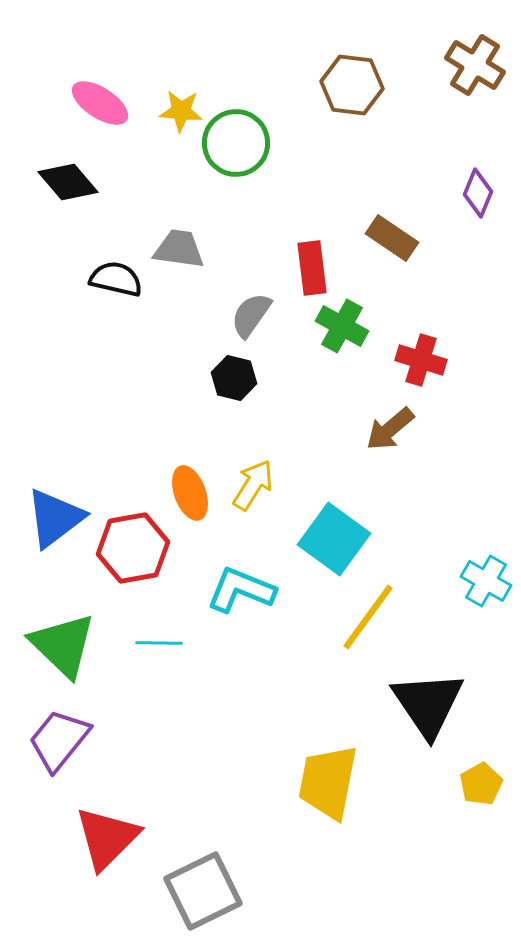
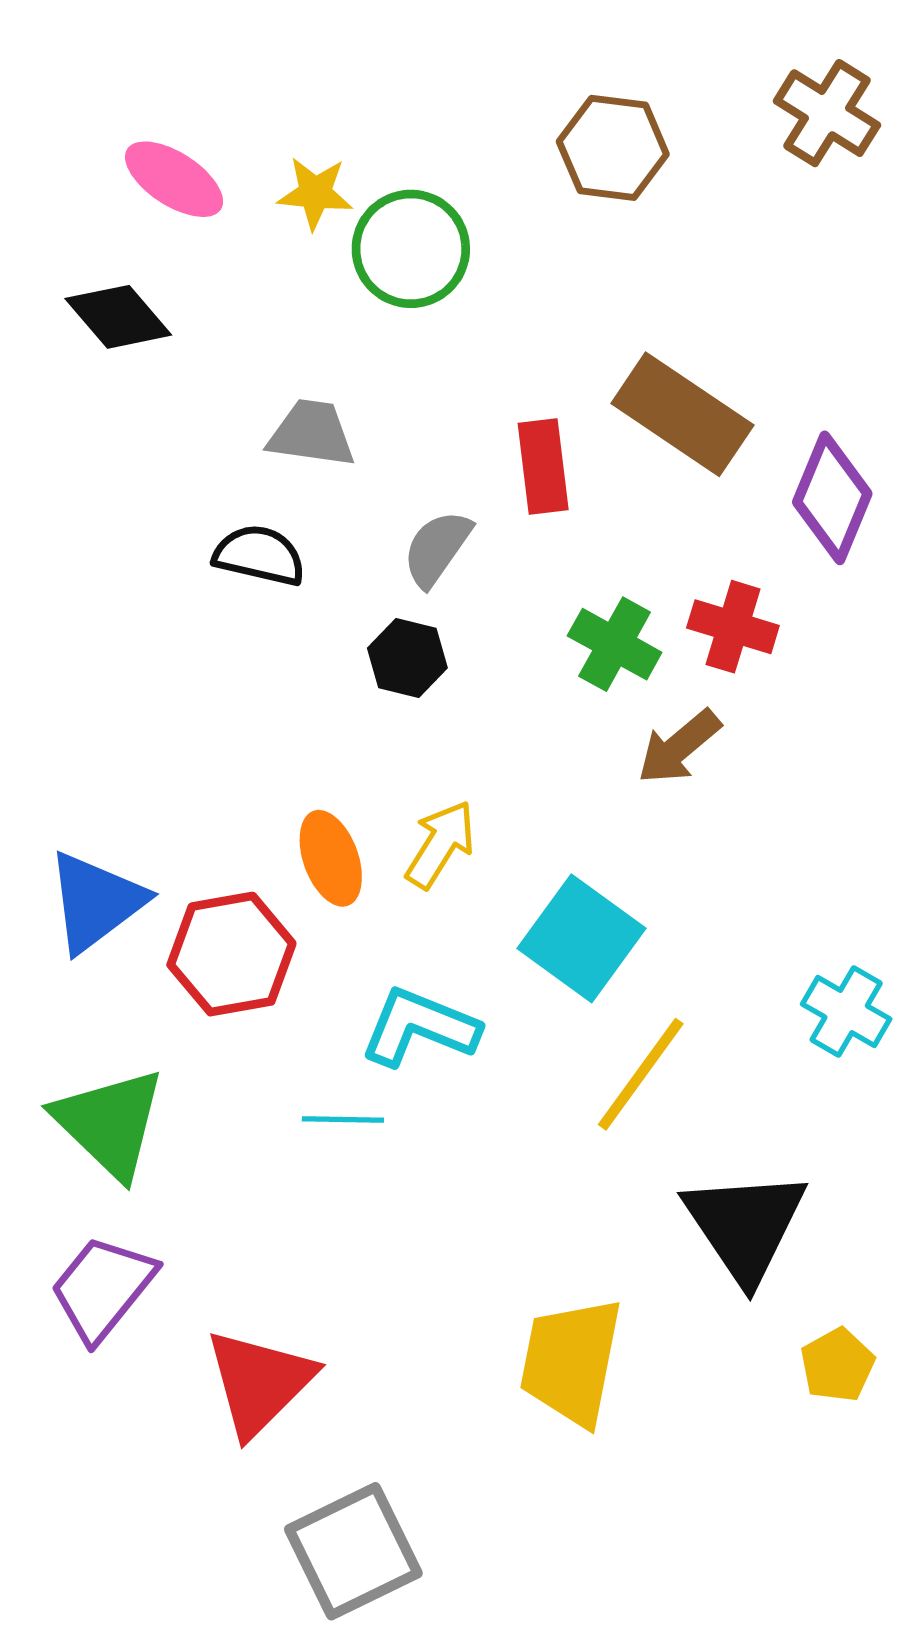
purple diamond: (478, 193) -> (832, 498), moved, size x1.5
brown rectangle: (392, 238) -> (682, 414), size x1.5
black semicircle: (116, 279) -> (259, 555), moved
green cross: (342, 326) -> (615, 644), moved
cyan line: (159, 643) -> (343, 1119), moved
red triangle: (107, 838) -> (259, 1382), moved

